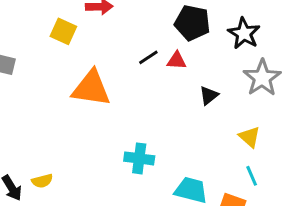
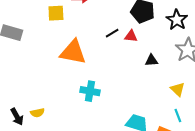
yellow square: (63, 31) -> (56, 13), turned -30
black triangle: (209, 95) -> (152, 60), turned 32
cyan cross: (139, 158) -> (90, 91), moved

